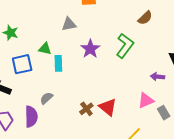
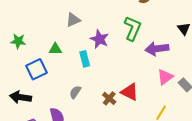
cyan rectangle: (58, 63) -> (85, 59), moved
purple arrow: (158, 77) -> (157, 49), moved, size x1.6
gray semicircle: (46, 98) -> (75, 92), moved

